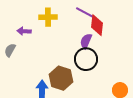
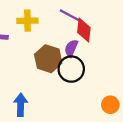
brown hexagon: (61, 78) -> (48, 59), moved

